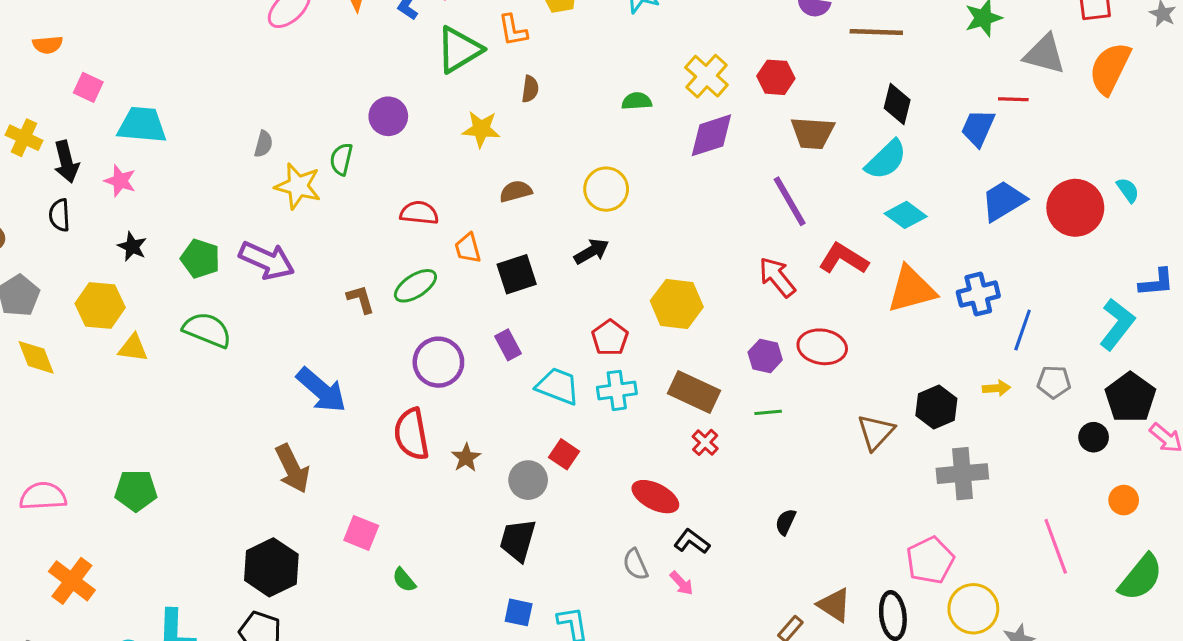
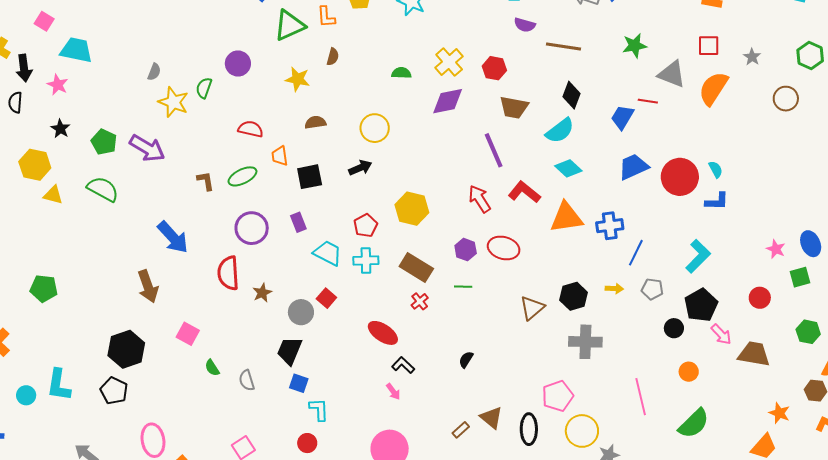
blue L-shape: (1156, 282) -> (717, 201), moved
gray semicircle: (635, 564) -> (247, 380), moved
blue square: (519, 612) -> (299, 383), moved

